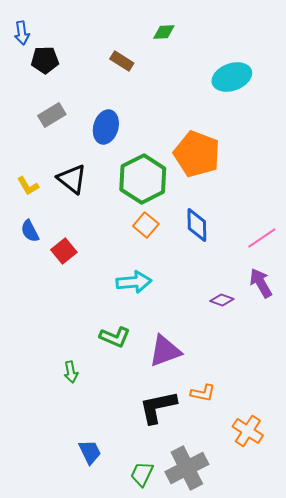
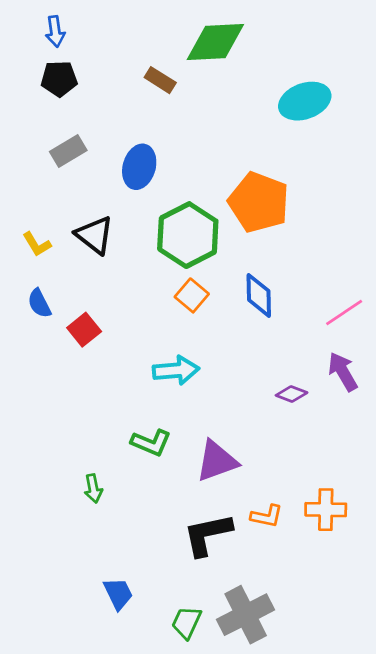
green diamond: (164, 32) -> (215, 42), size x2.0
blue arrow: (22, 33) -> (55, 31), moved
orange cross: (248, 431) -> (326, 510), moved, turned -32

